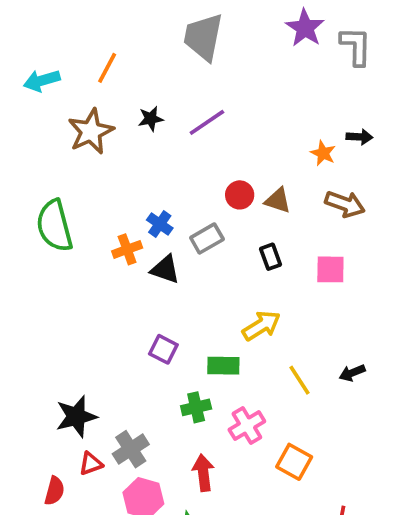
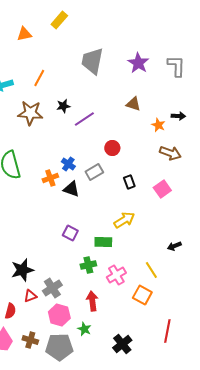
purple star: (305, 28) -> (138, 63), moved
purple line: (207, 122) -> (84, 119), moved
brown star: (91, 131) -> (30, 113), turned 30
brown triangle: (278, 200) -> (133, 104), moved
pink square: (330, 269) -> (162, 189), turned -36
yellow line: (300, 380) -> (151, 270), moved

